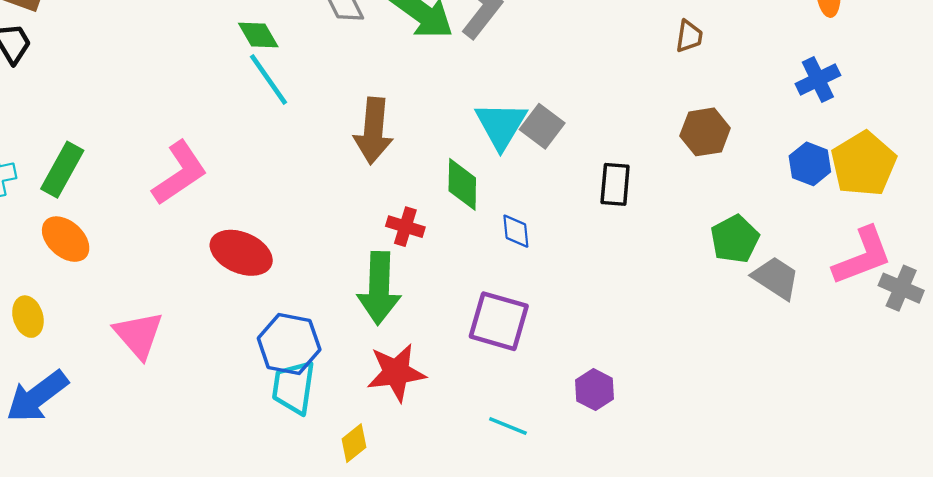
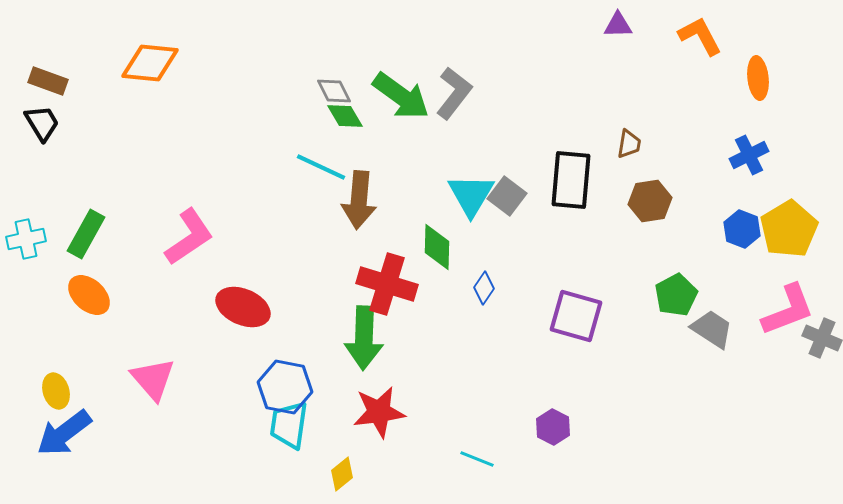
green diamond: (258, 35) -> (345, 116), moved
brown trapezoid: (689, 36) -> (629, 144), moved
cyan line: (269, 80) -> (321, 167), moved, turned -30
black rectangle: (615, 184) -> (571, 180), moved, size x1.5
red cross: (405, 227) -> (387, 284), size x1.8
blue diamond: (516, 231) -> (484, 288), turned 40
yellow ellipse: (28, 317) -> (56, 391), moved
purple square: (499, 321) -> (576, 316), moved

